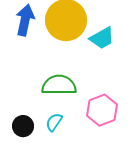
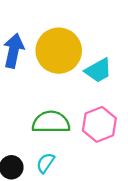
pink hexagon: (102, 110) -> (99, 124), moved

